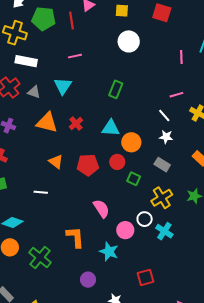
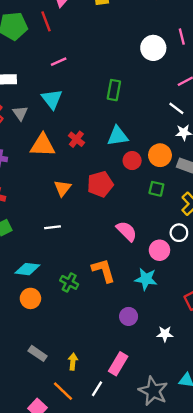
white circle: (129, 41) -> (153, 48), moved
gray triangle: (34, 92) -> (20, 113), turned 48
orange circle: (131, 142) -> (160, 155), moved
orange triangle: (56, 162) -> (63, 188), turned 42
red circle: (117, 162) -> (132, 161), moved
green cross: (40, 258) -> (69, 282), moved, size x0.7

